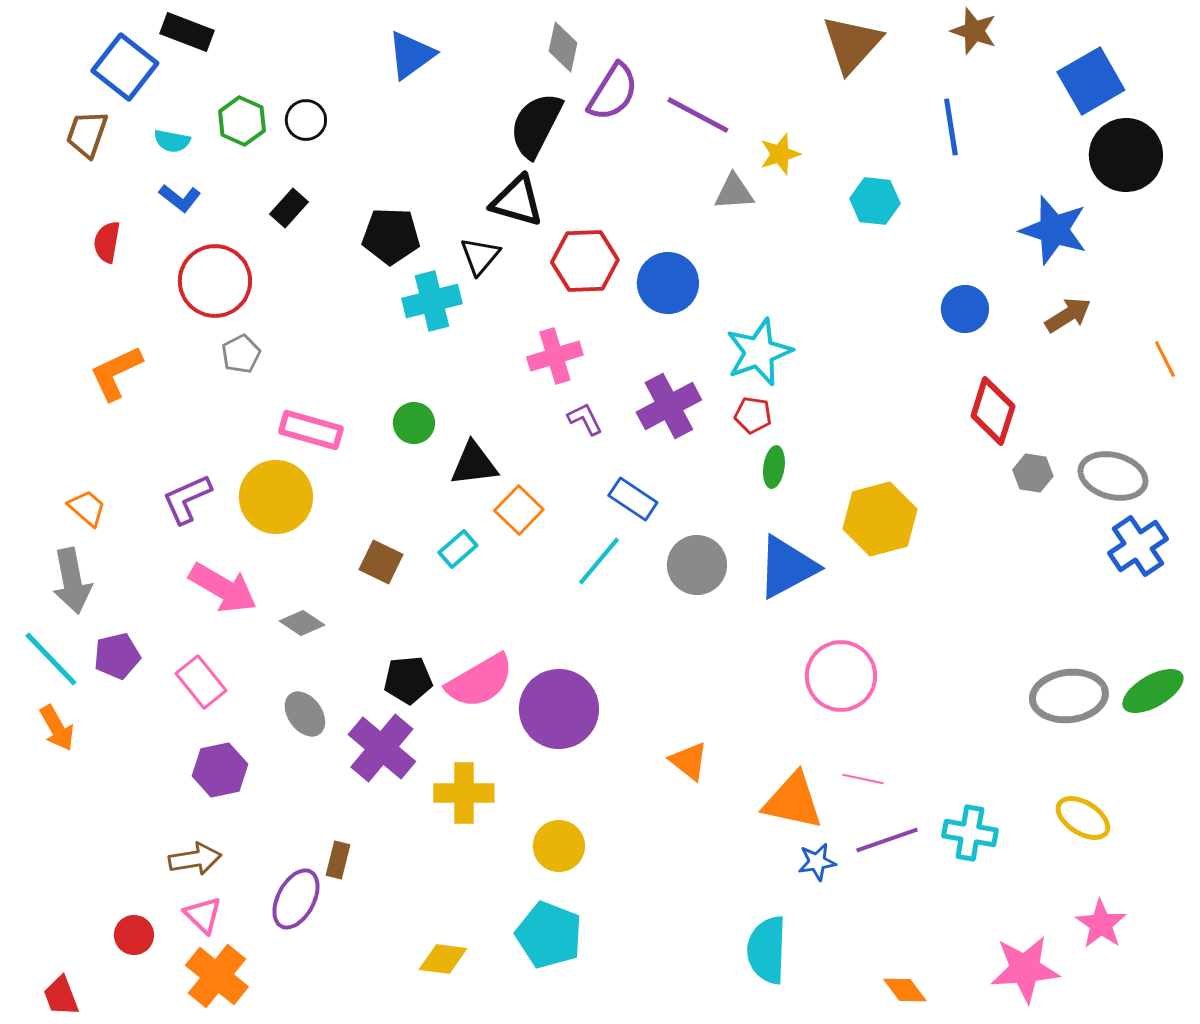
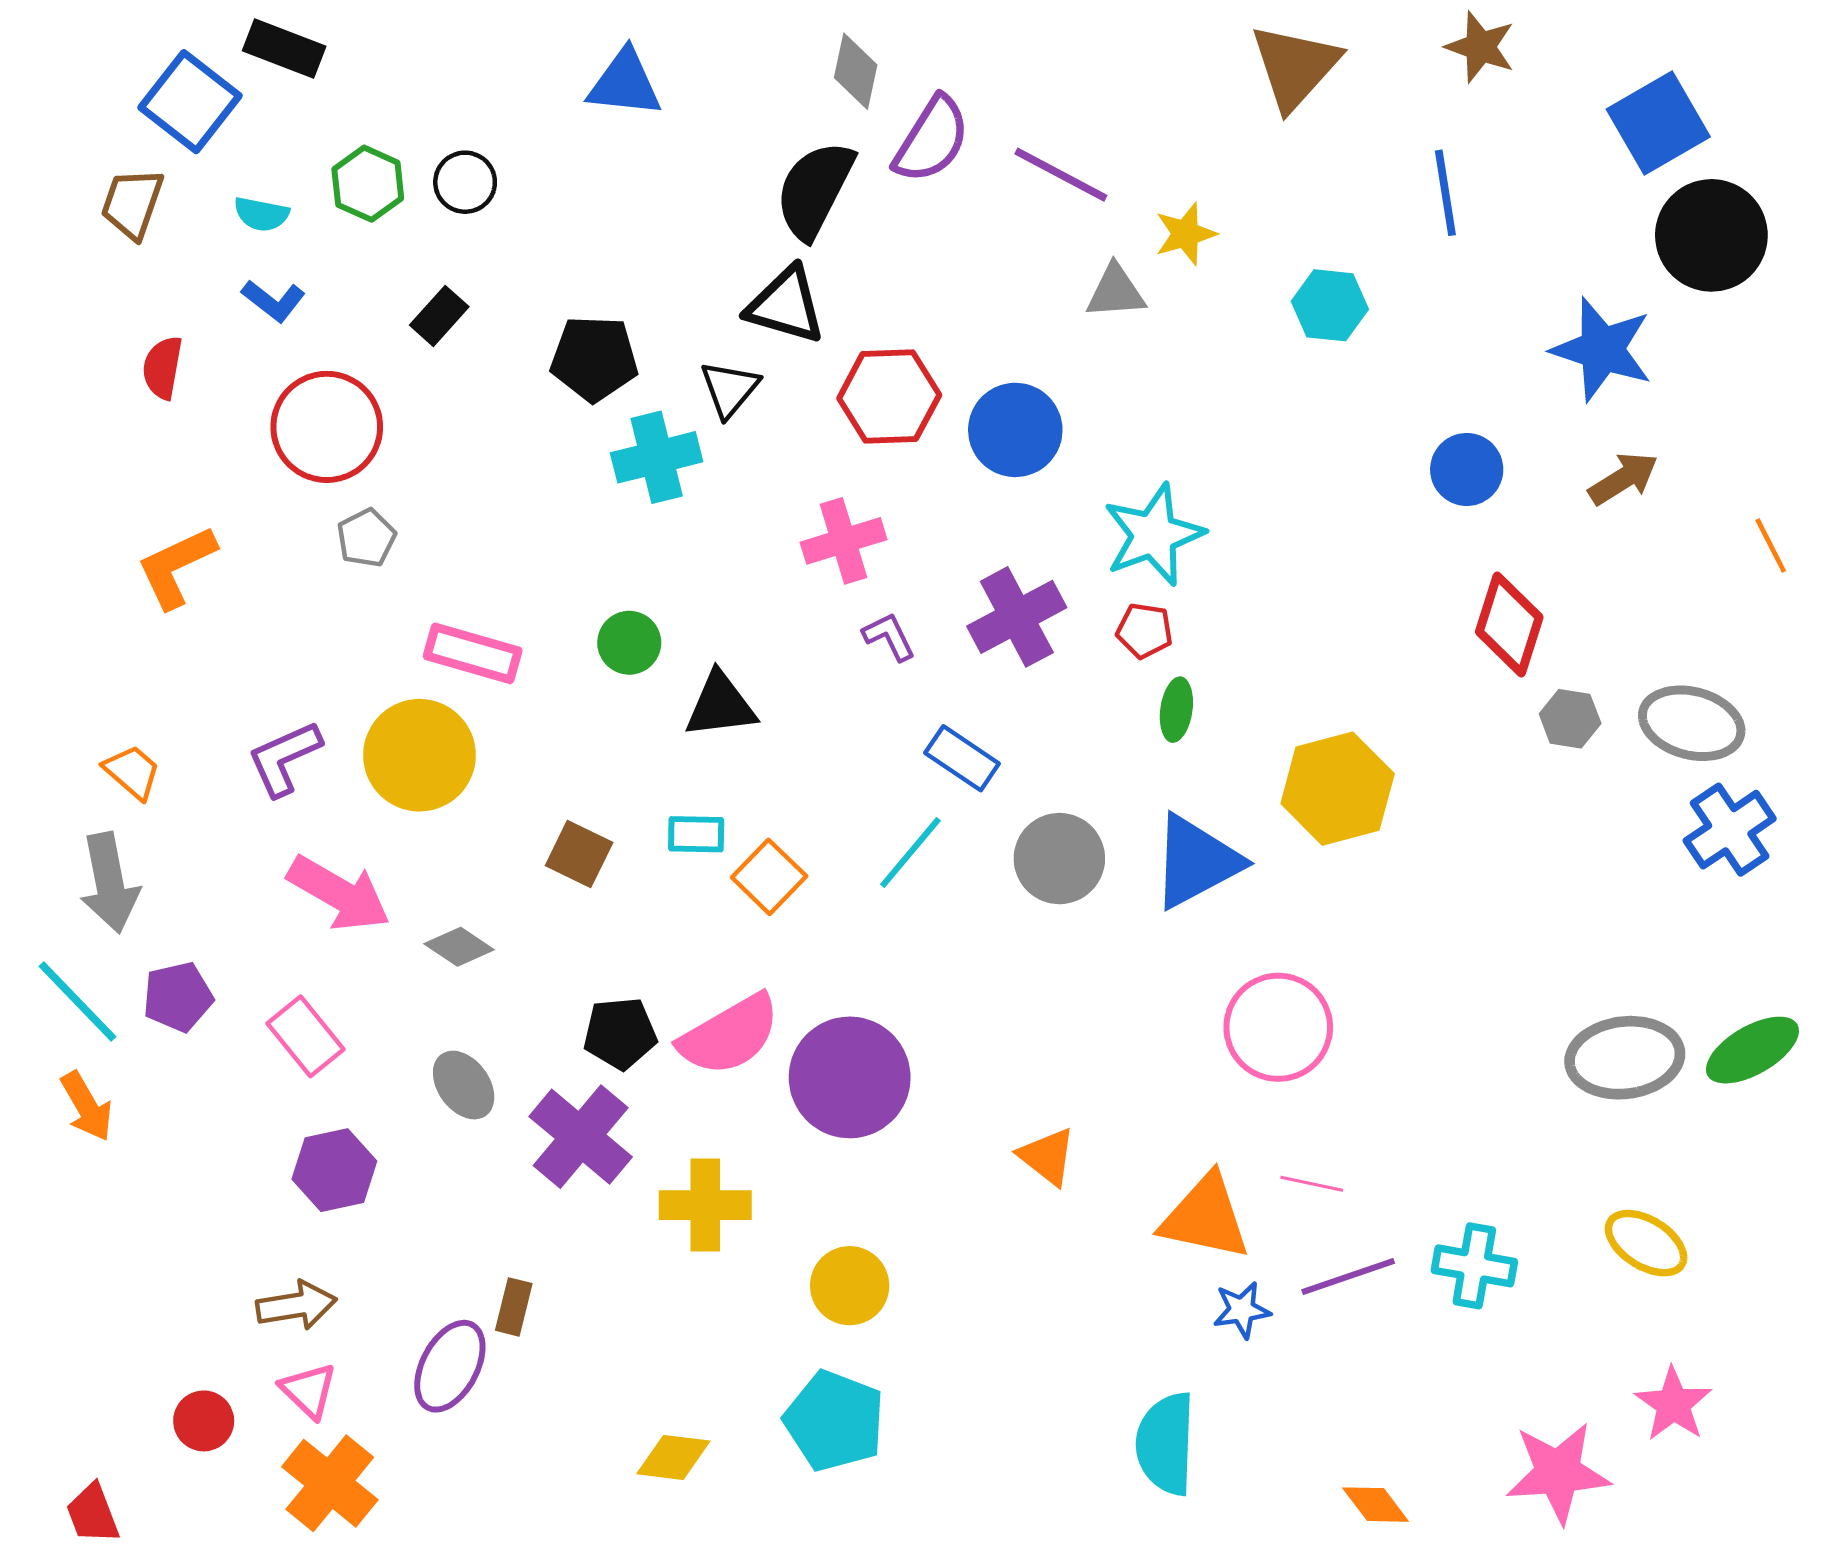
blue triangle: (411, 55) -> (625, 83), turned 42
orange square: (519, 510) -> (769, 877), moved
cyan rectangle: (458, 549) -> (696, 834), turned 42

